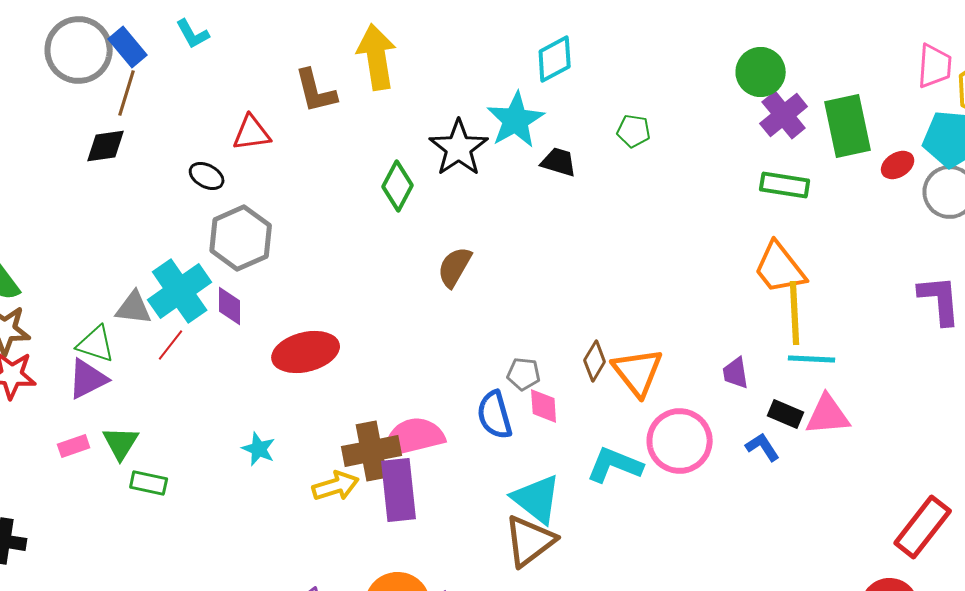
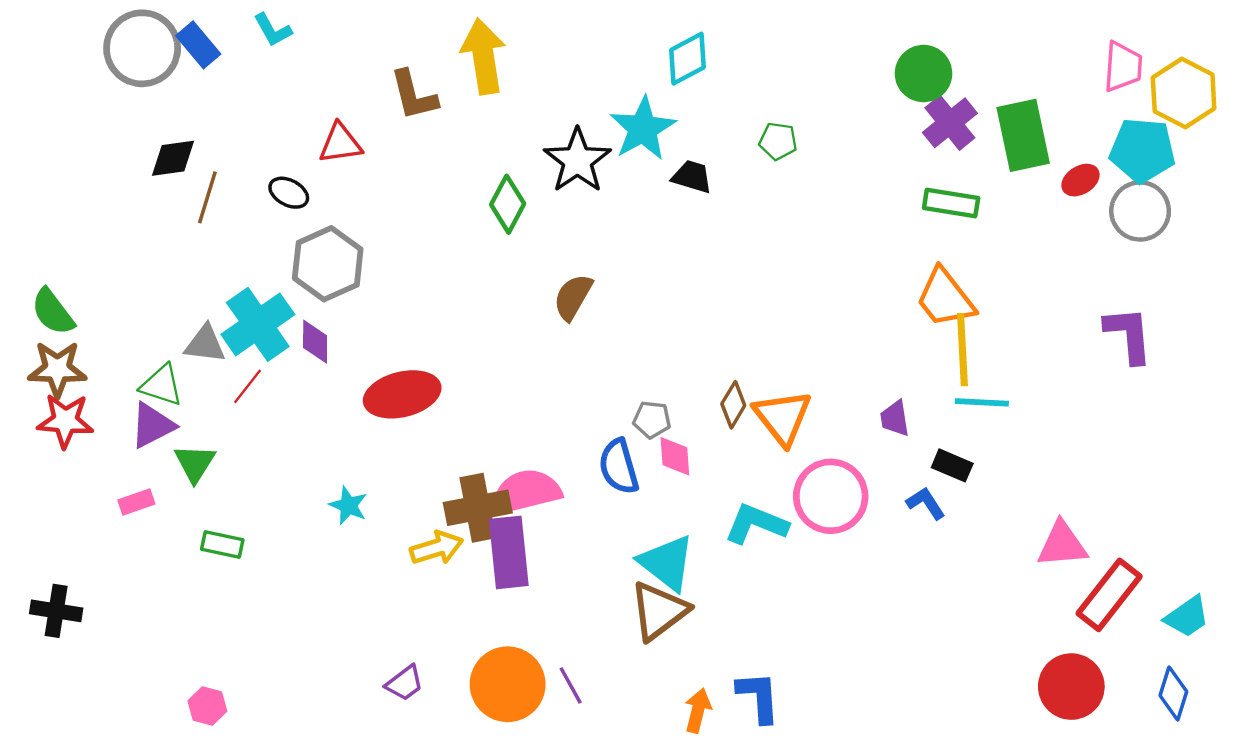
brown line: (127, 93) -> (207, 197), moved
pink triangle: (828, 415) -> (1062, 544), moved
green triangle: (121, 443) -> (195, 463), moved

